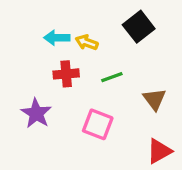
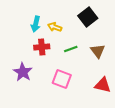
cyan arrow: (57, 38) -> (36, 24), turned -77
brown triangle: (154, 99) -> (98, 51), moved
red triangle: (159, 151) -> (103, 85), moved, turned 42

